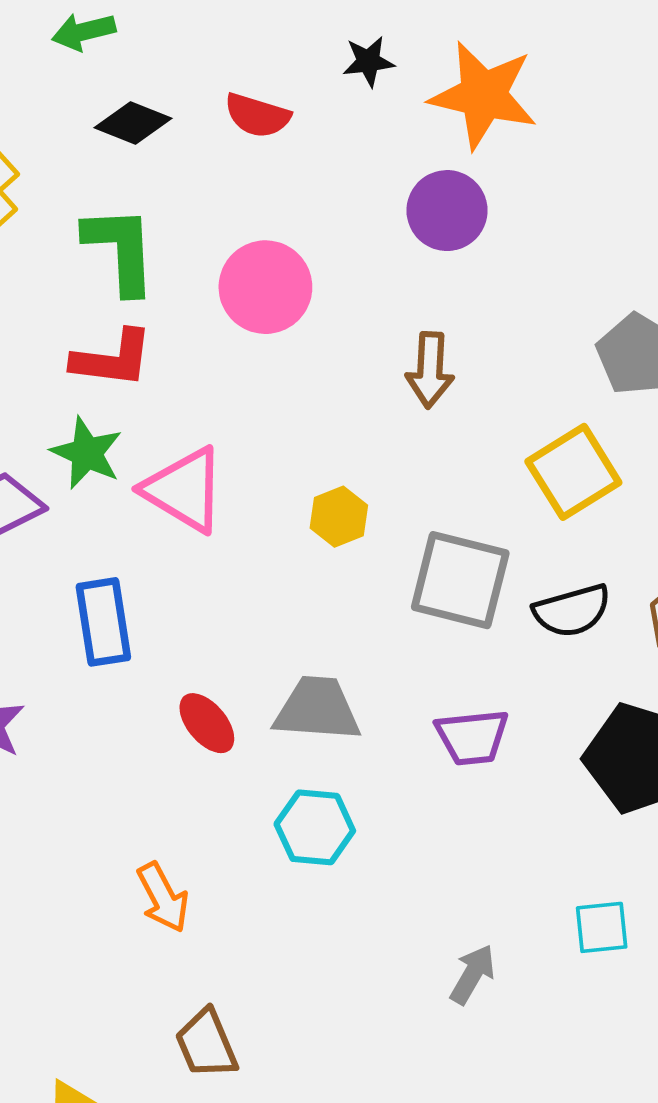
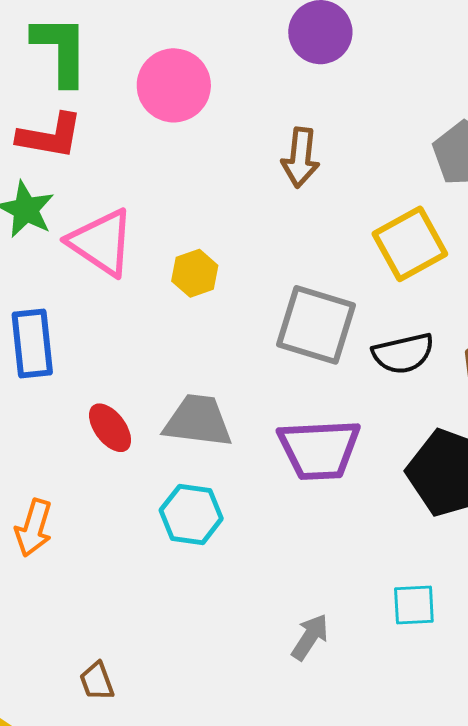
yellow hexagon: (339, 517) -> (195, 273), moved
purple trapezoid: (472, 737) -> (319, 449), size x1.4
orange arrow: (163, 898) -> (34, 528), moved, turned 42
brown trapezoid: (206, 1044) -> (97, 681), size x0.7

